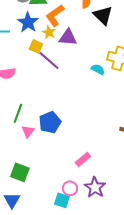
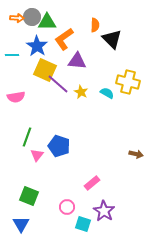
yellow star: (49, 32) -> (81, 92), moved
yellow square: (36, 46) -> (45, 70), size x1.6
blue pentagon: (50, 122) -> (59, 146), turned -30
pink circle: (70, 188) -> (67, 207), moved
cyan square: (62, 200) -> (83, 224), moved

